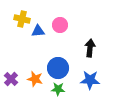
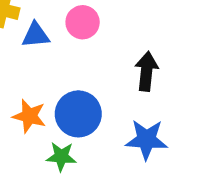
orange star: (35, 79) -> (29, 116), moved
green star: (58, 89) -> (61, 157), moved

